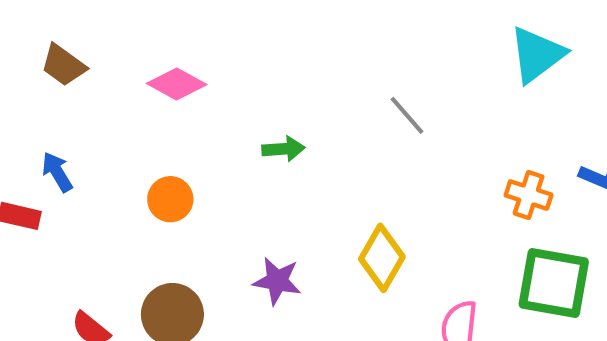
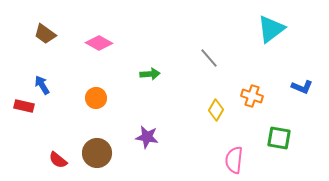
orange cross: (529, 195) -> (252, 96), moved
yellow diamond: (382, 258) -> (216, 110), moved, size x0.7
green square: (554, 283) -> (279, 138), size x0.7

